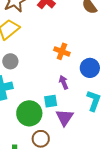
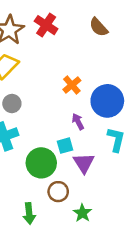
orange cross: (62, 51) -> (72, 85), turned 35
blue circle: (90, 68) -> (107, 101), size x1.4

